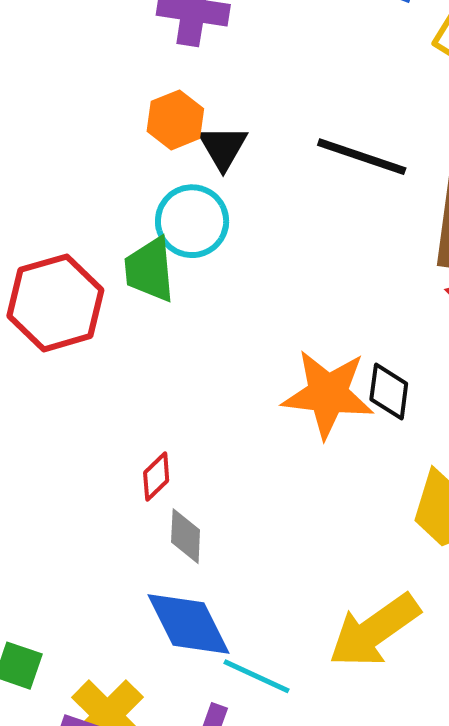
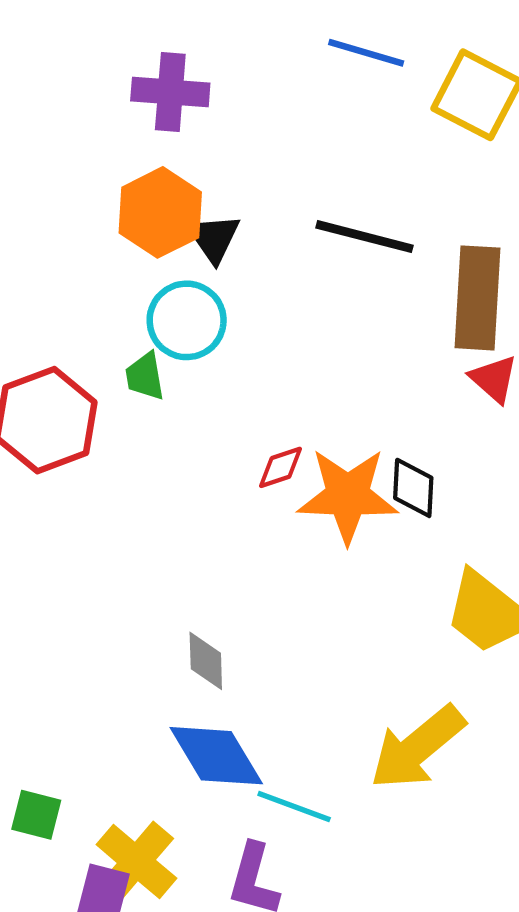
orange hexagon: (175, 120) -> (160, 212), size x1.4
green trapezoid: (150, 270) -> (145, 376), size x0.7
red diamond: (156, 477) -> (281, 467), moved, turned 30

